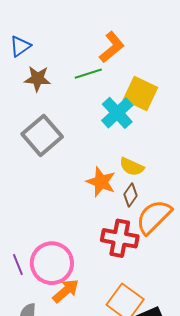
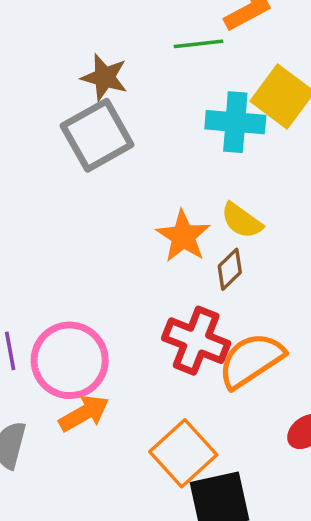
brown star: (38, 79) -> (104, 77), moved
cyan cross: (117, 113) -> (235, 122), turned 36
orange semicircle: (154, 217) -> (251, 360), moved

